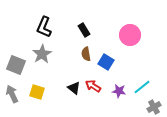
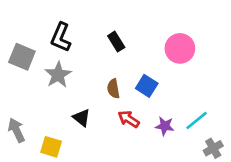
brown semicircle: (86, 54) -> (113, 89), moved
gray square: (16, 65) -> (22, 57), moved
black triangle: (74, 88) -> (82, 118), moved
yellow square: (37, 92) -> (51, 147), moved

